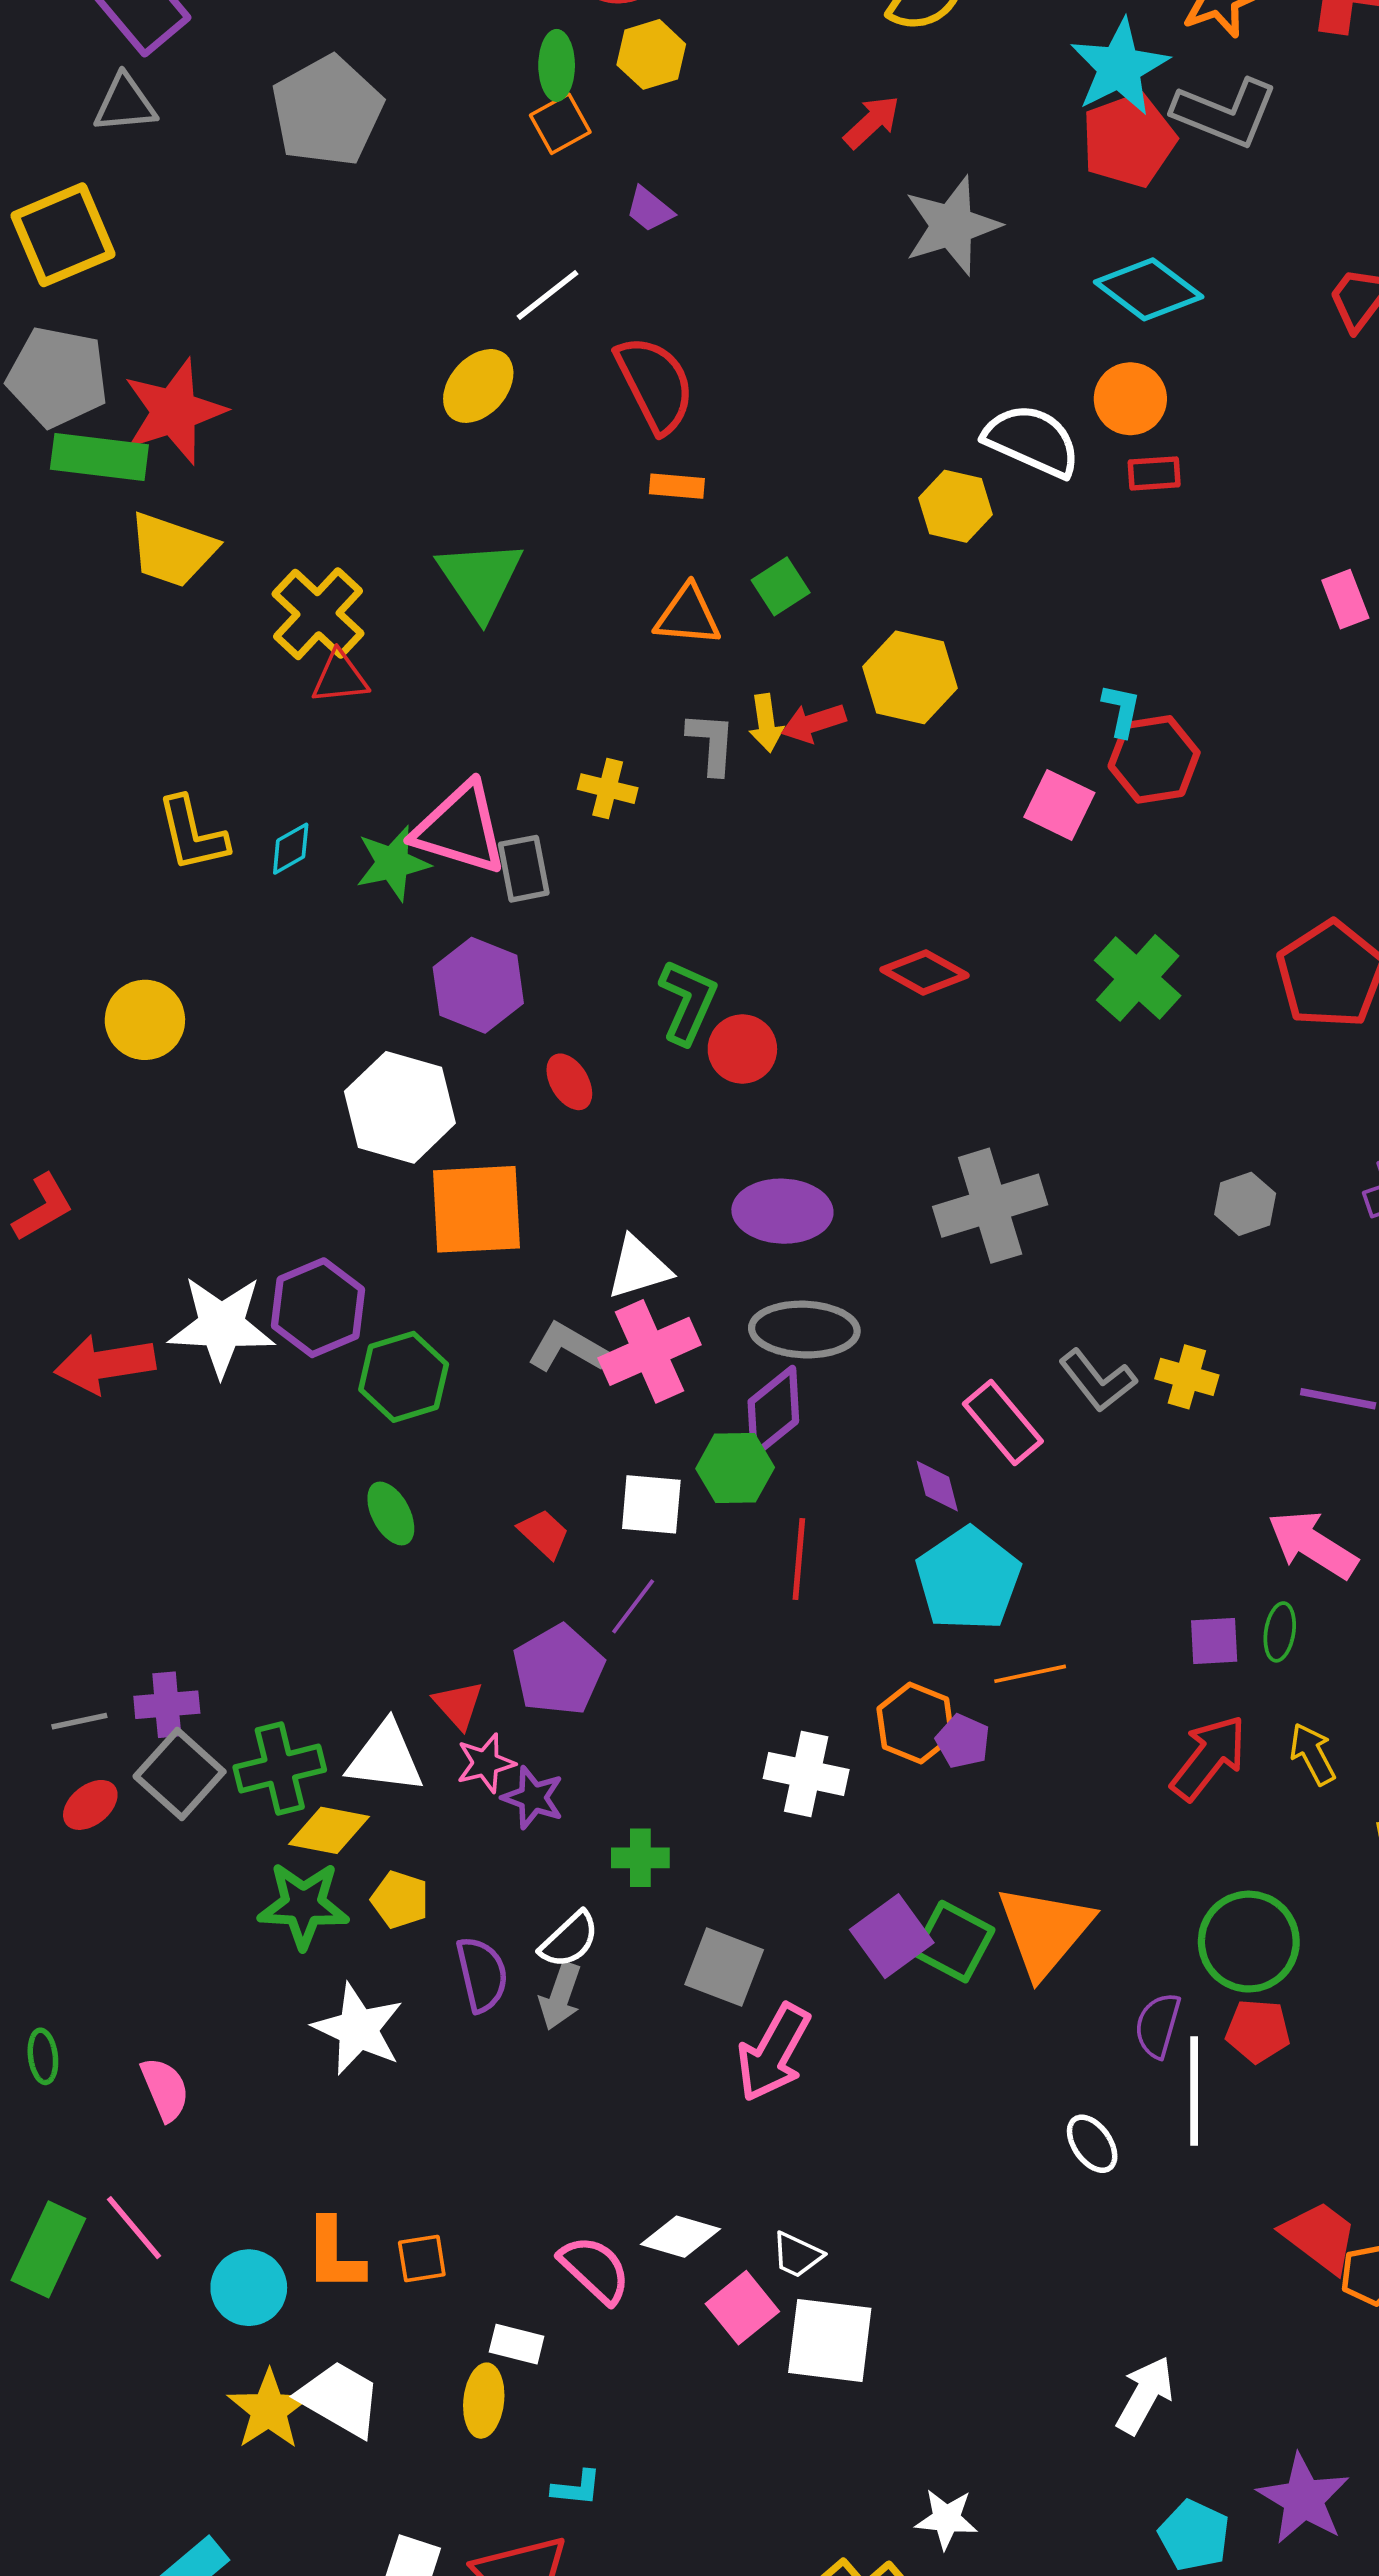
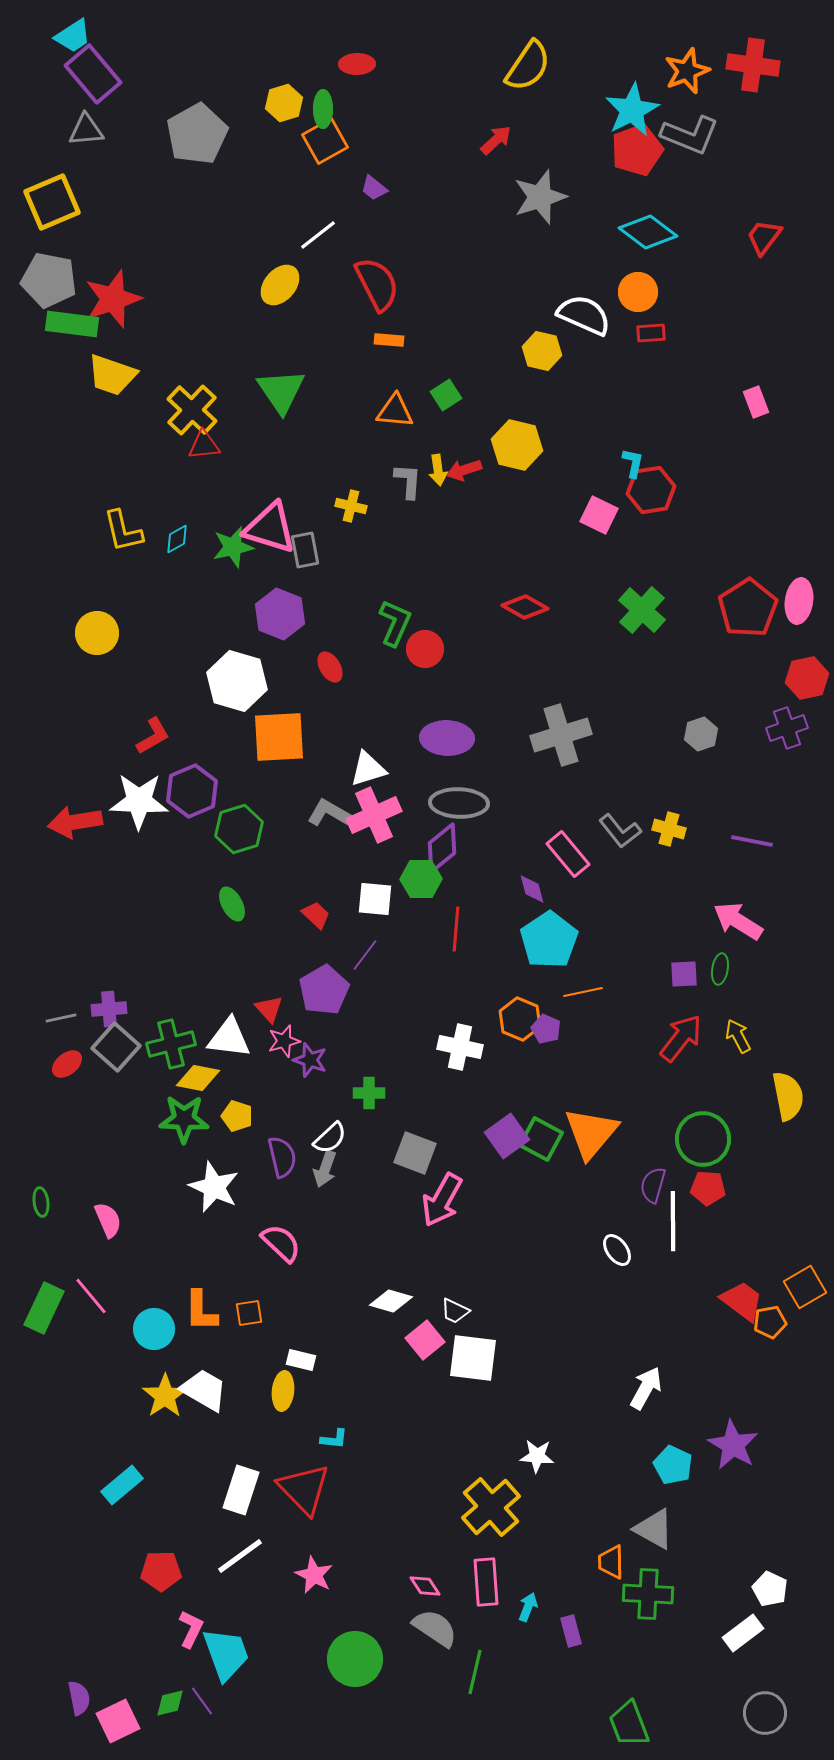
yellow hexagon: (651, 54) -> (284, 103), moved
orange square: (560, 124) -> (325, 141), size x1.4
red L-shape: (43, 1207) -> (153, 736), moved
pink semicircle: (595, 2269) -> (281, 1243), moved

